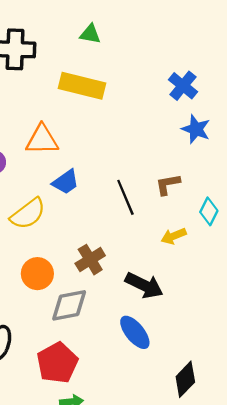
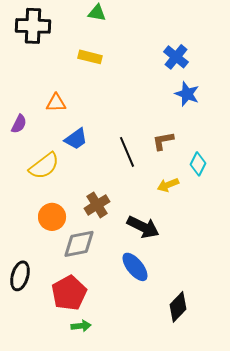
yellow rectangle: (82, 86) -> (90, 57), size x0.6
orange triangle: (42, 140) -> (56, 103), size x0.7

